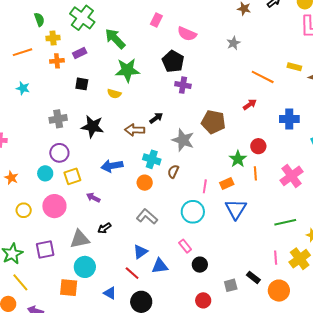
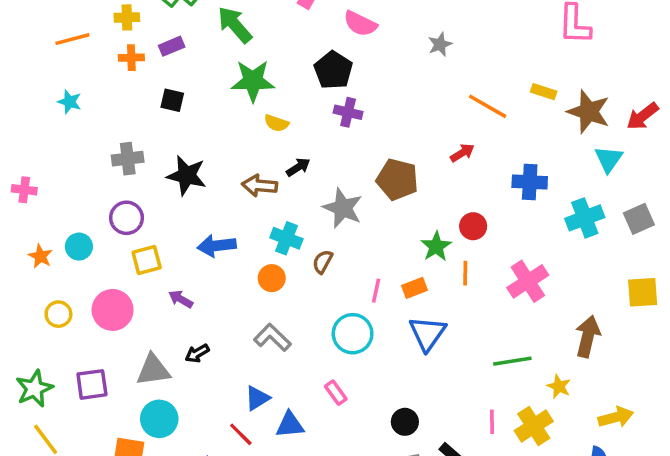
yellow semicircle: (114, 94) -> (276, 123), moved
cyan circle: (45, 173) -> (79, 247), moved
black circle: (200, 265) -> (405, 422), moved

